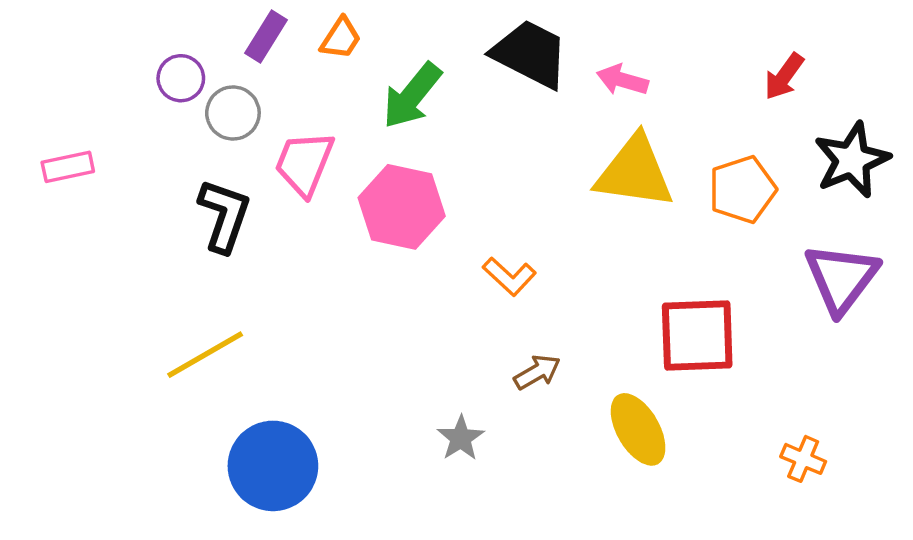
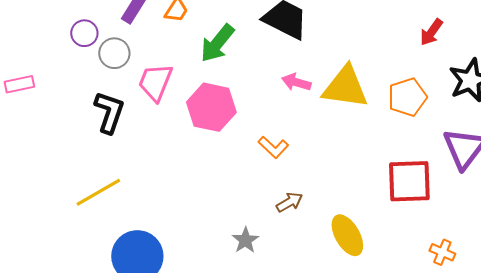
pink arrow: (622, 80) -> (296, 82), moved
red square: (697, 336) -> (409, 181), moved

